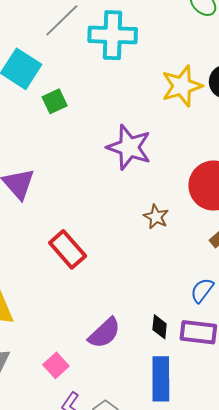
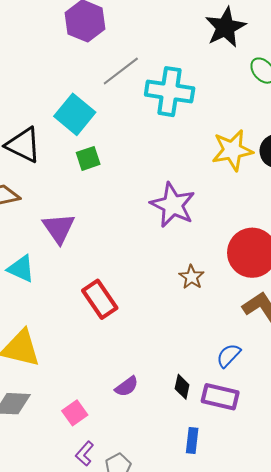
green square: (55, 101) -> (88, 158), moved
purple semicircle: (104, 333) -> (127, 386), size x0.7
blue rectangle: (161, 379) -> (192, 440), moved, size x0.6

